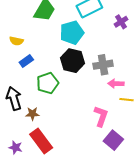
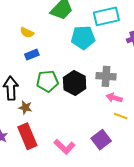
black hexagon: (73, 61) -> (75, 83), moved
pink L-shape: (101, 116) -> (65, 147), moved, turned 100
purple square: (113, 140) -> (101, 140), moved

